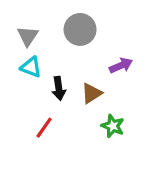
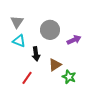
gray circle: (80, 29) -> (50, 30), moved
brown triangle: (91, 93) -> (55, 65), moved

